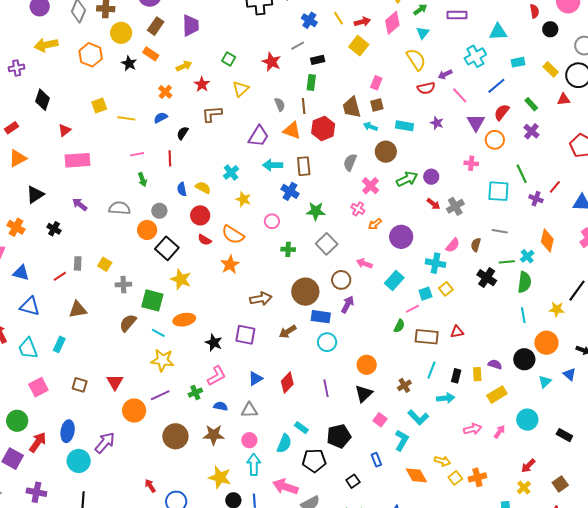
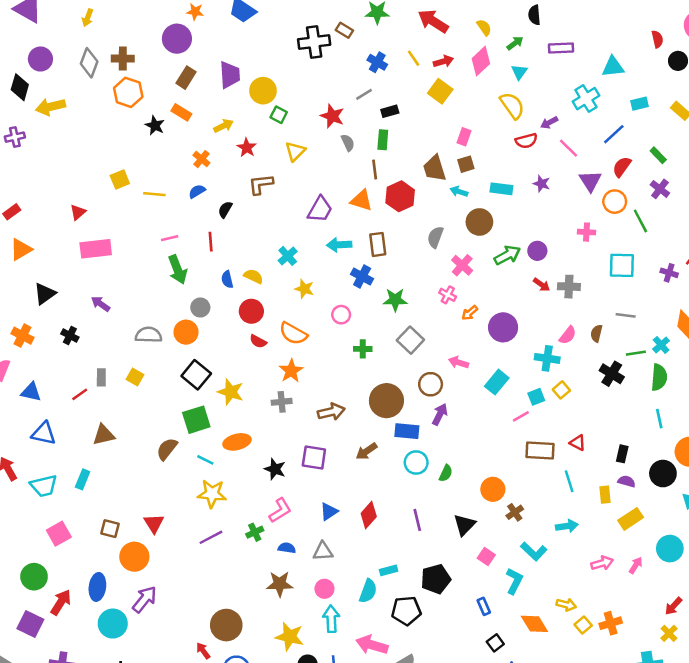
yellow circle: (121, 33) -> (263, 91), moved
orange hexagon: (91, 55) -> (128, 92), moved
black diamond: (42, 100) -> (20, 87), moved
gray semicircle: (280, 104) -> (348, 143), moved
green line: (522, 174) -> (640, 221), moved
green arrow: (142, 180) -> (178, 269), size x1.6
gray cross: (455, 206) -> (569, 287), turned 36
gray semicircle: (119, 208) -> (148, 335), moved
black square: (167, 248) -> (196, 375), moved
gray cross: (123, 285) -> (282, 402), moved
green square: (152, 300) -> (196, 420), turned -30
green semicircle: (399, 326) -> (446, 473), moved
red triangle: (457, 332) -> (578, 443), turned 40
cyan trapezoid: (28, 348) -> (44, 486), turned -80
orange circle: (367, 365) -> (493, 489), moved
cyan line: (431, 370) -> (569, 481), moved, turned -36
black rectangle: (456, 376) -> (622, 454), moved
orange circle: (134, 411) -> (134, 557), moved
cyan rectangle: (301, 428) -> (389, 570), turned -48
brown circle: (175, 436) -> (226, 625), moved
black square: (353, 481) -> (495, 643), moved

